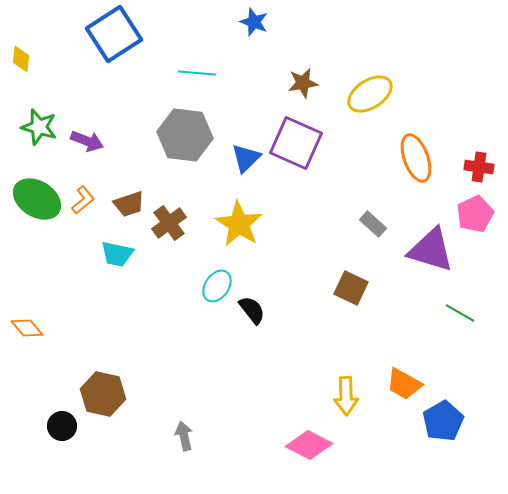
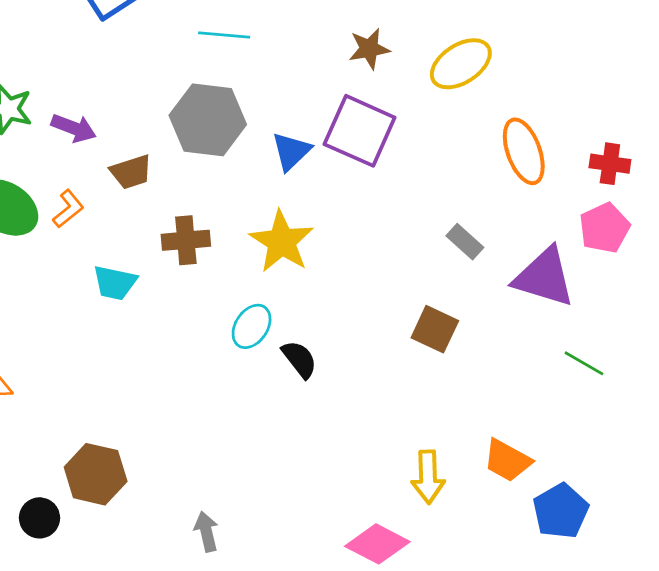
brown trapezoid: (129, 204) -> (131, 172), moved
brown cross: (169, 223) -> (186, 240), turned 32

